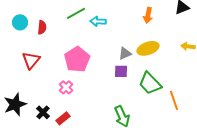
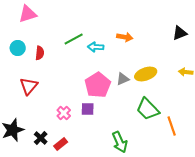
orange arrow: (148, 15) -> (125, 37), moved, turned -91
pink pentagon: (77, 59) -> (98, 85), moved
purple square: (121, 71) -> (88, 109), moved

